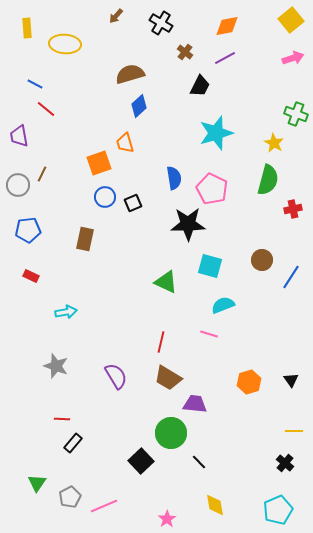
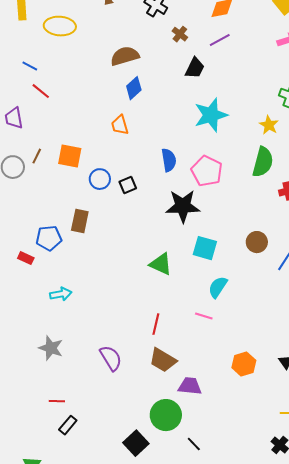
orange square: (99, 163) -> (70, 156), moved, turned 30
blue pentagon: (28, 230) -> (49, 238), moved
cyan semicircle: (223, 305) -> (218, 287), turned -35

